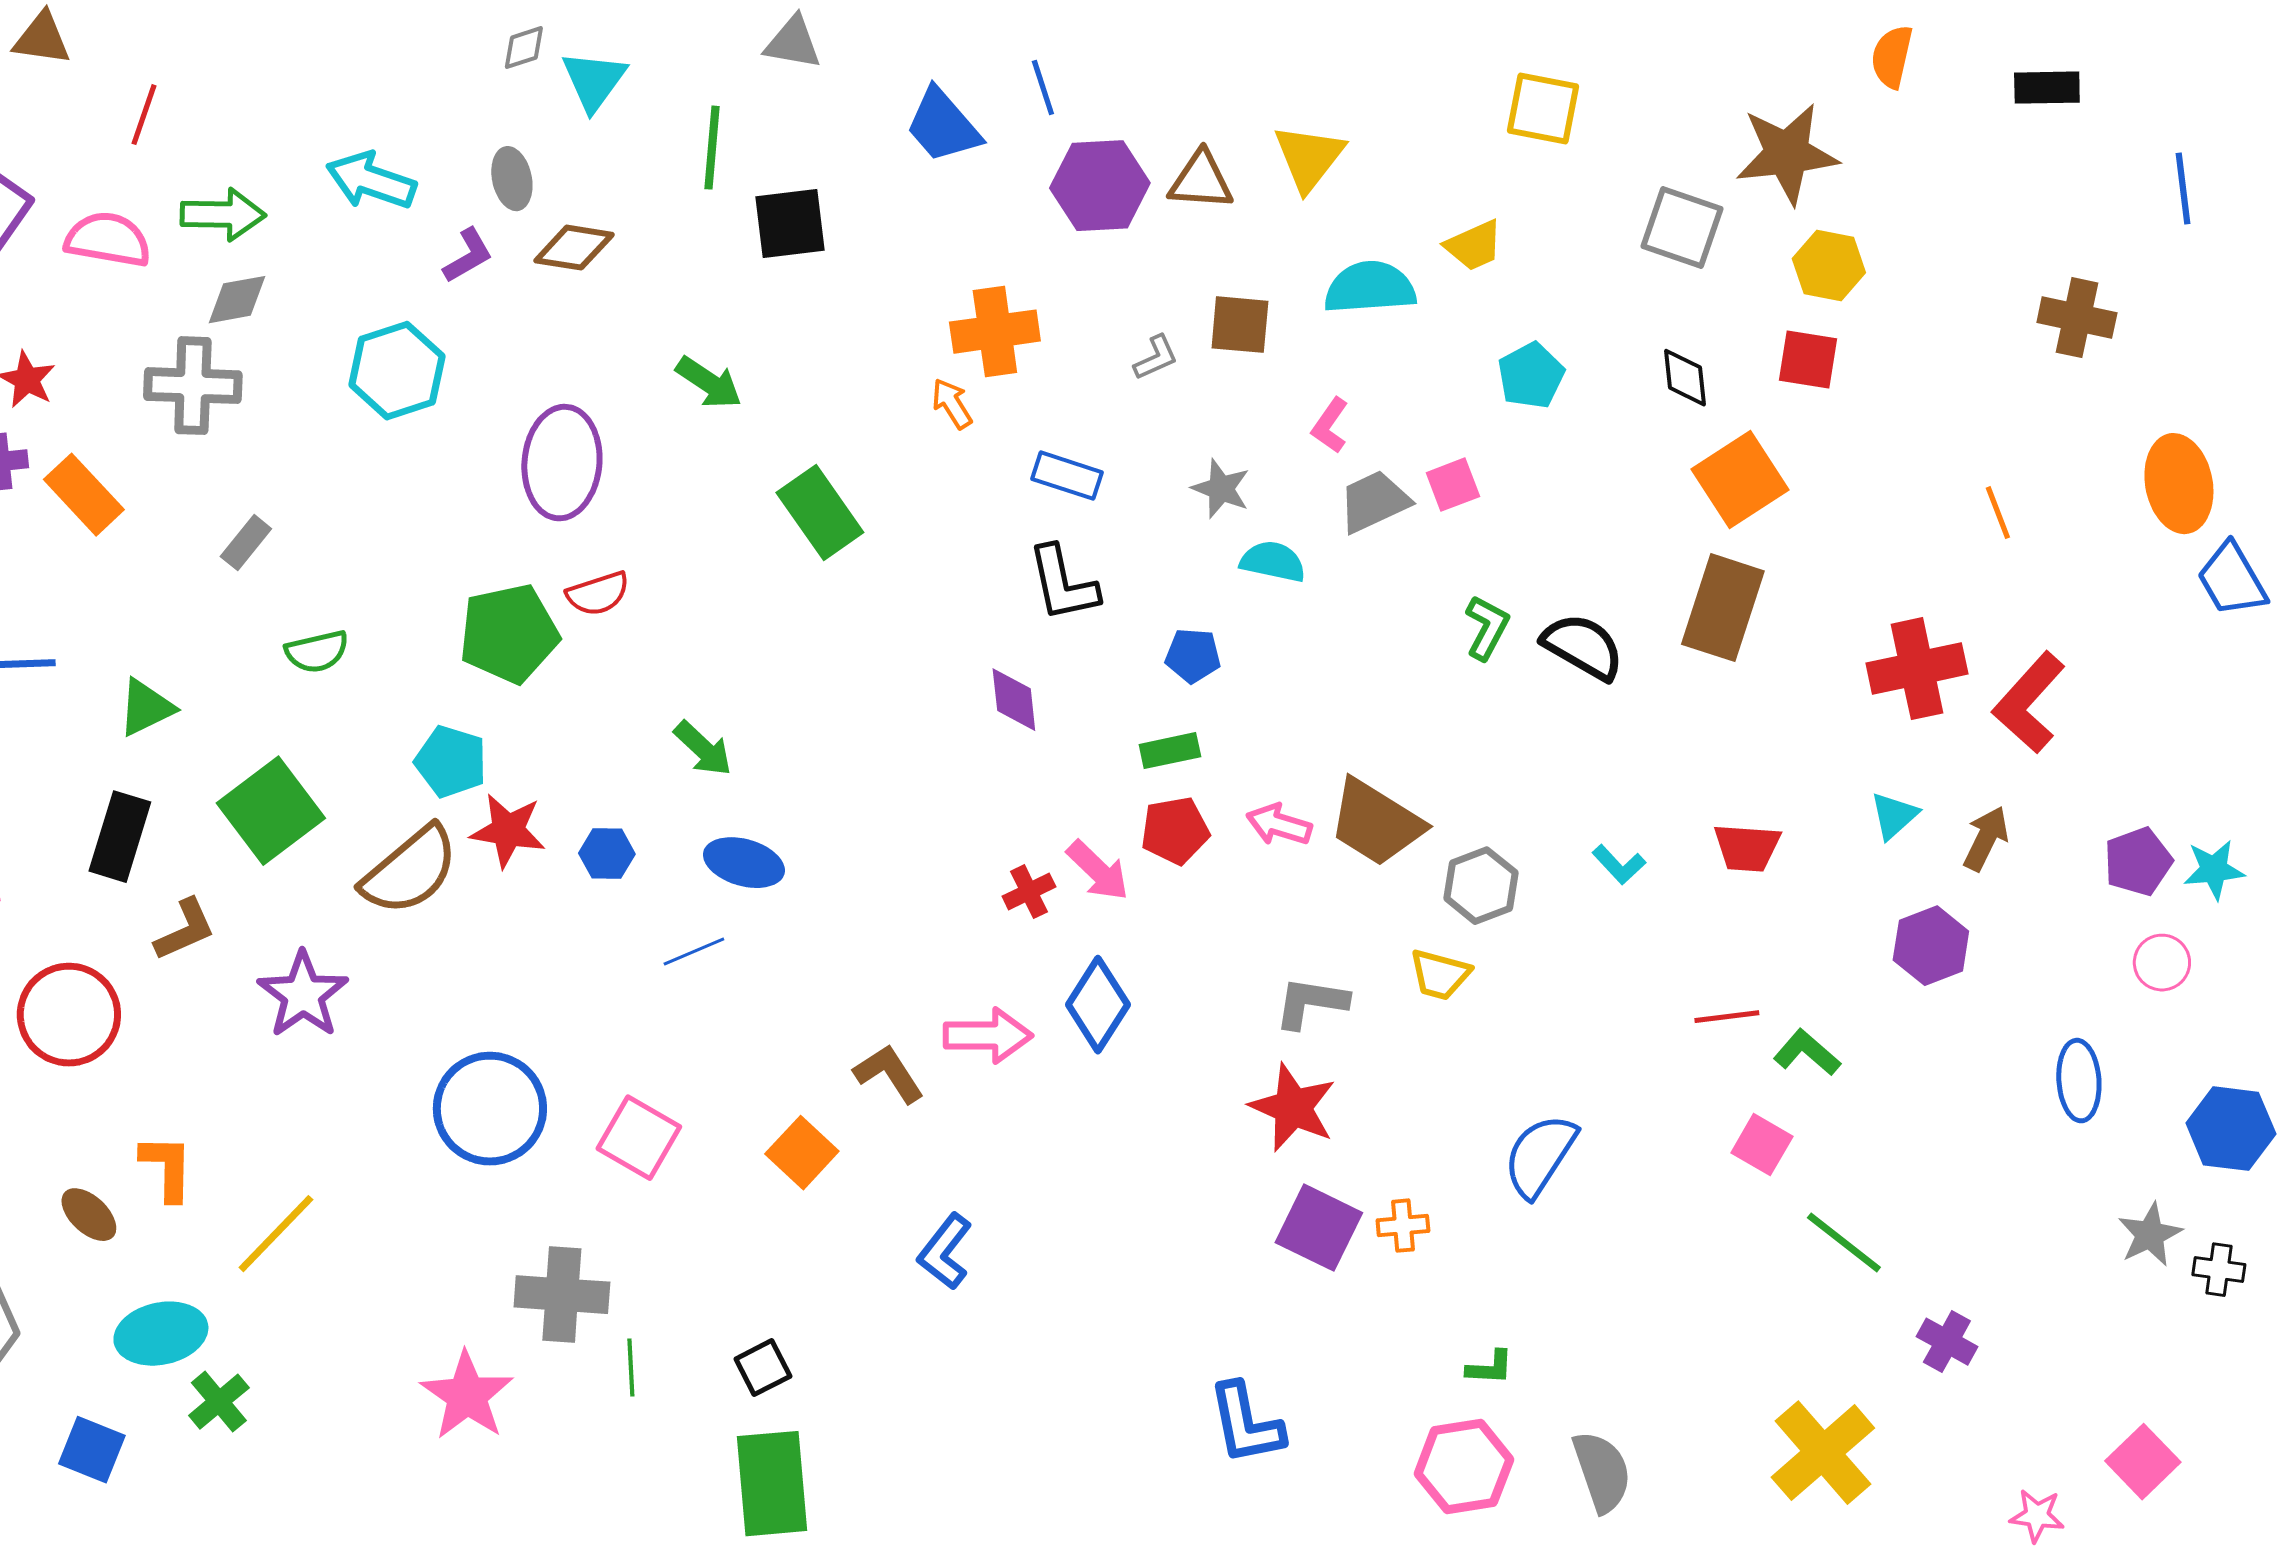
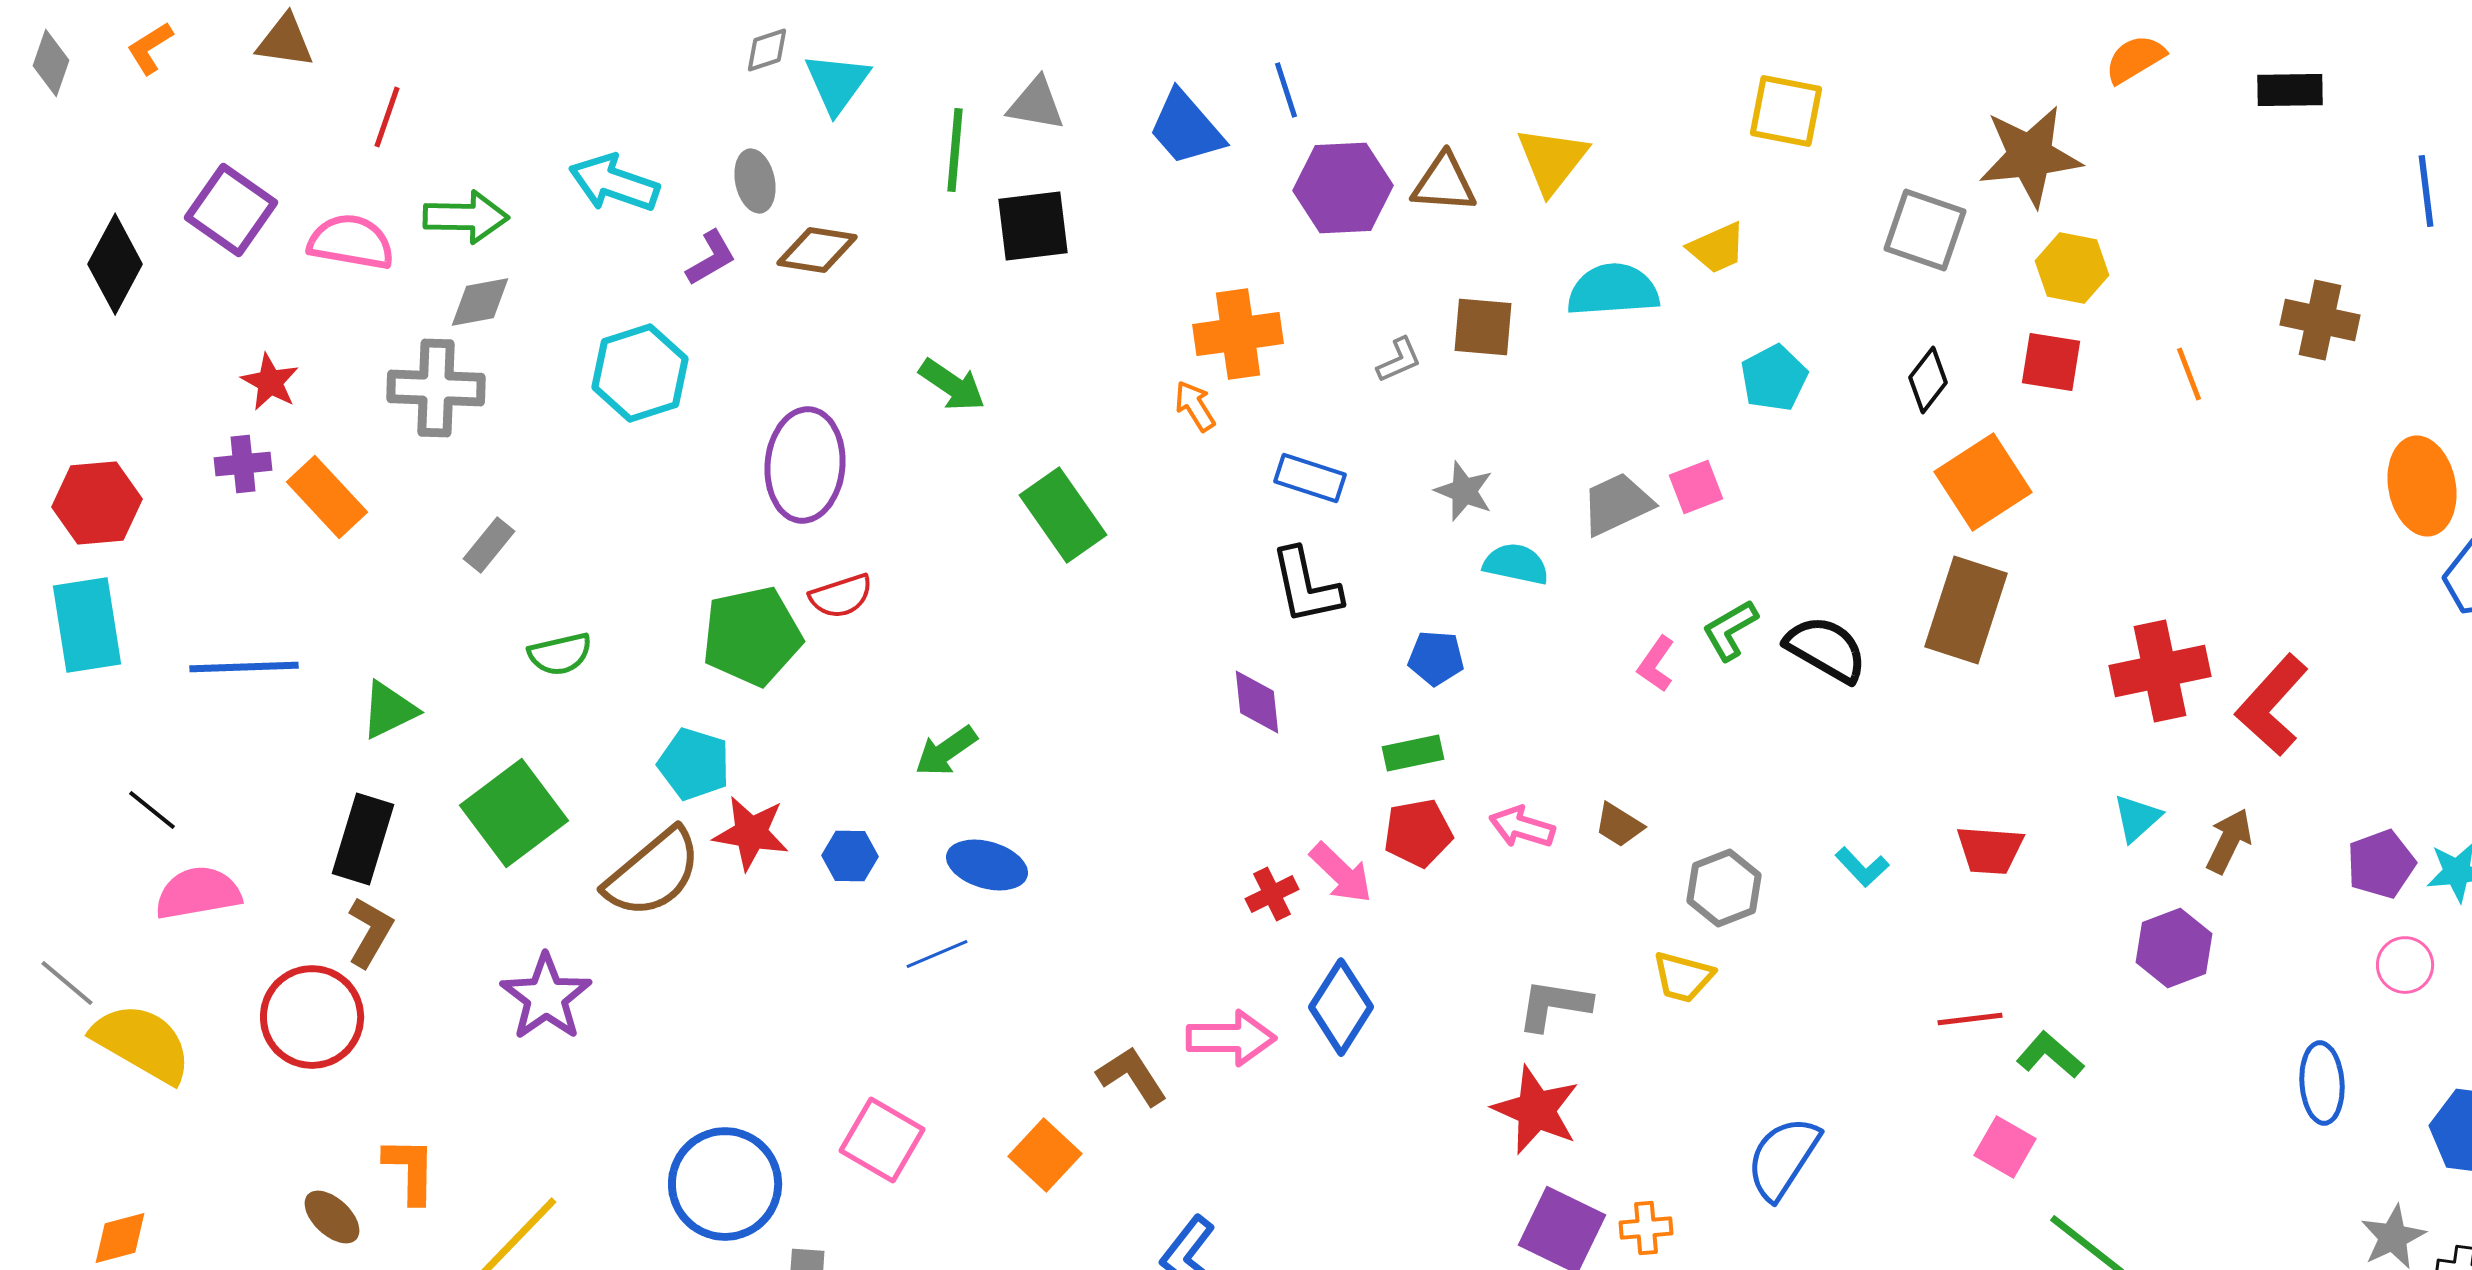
gray triangle: (793, 43) -> (1036, 104), moved
orange semicircle: (1892, 57) -> (2135, 59), turned 46
black diamond: (1685, 378) -> (1928, 380), turned 44
pink L-shape: (1330, 426) -> (1656, 664), moved
orange line: (1998, 513) -> (2189, 374), moved
green L-shape: (1487, 628) -> (1730, 630), turned -148
green arrow: (703, 749) -> (946, 751), turned 102
brown trapezoid: (1376, 823) -> (1619, 825), size x0.5
brown L-shape: (185, 930) -> (370, 932), moved, turned -36
blue circle: (490, 1109) -> (725, 1184), moved

